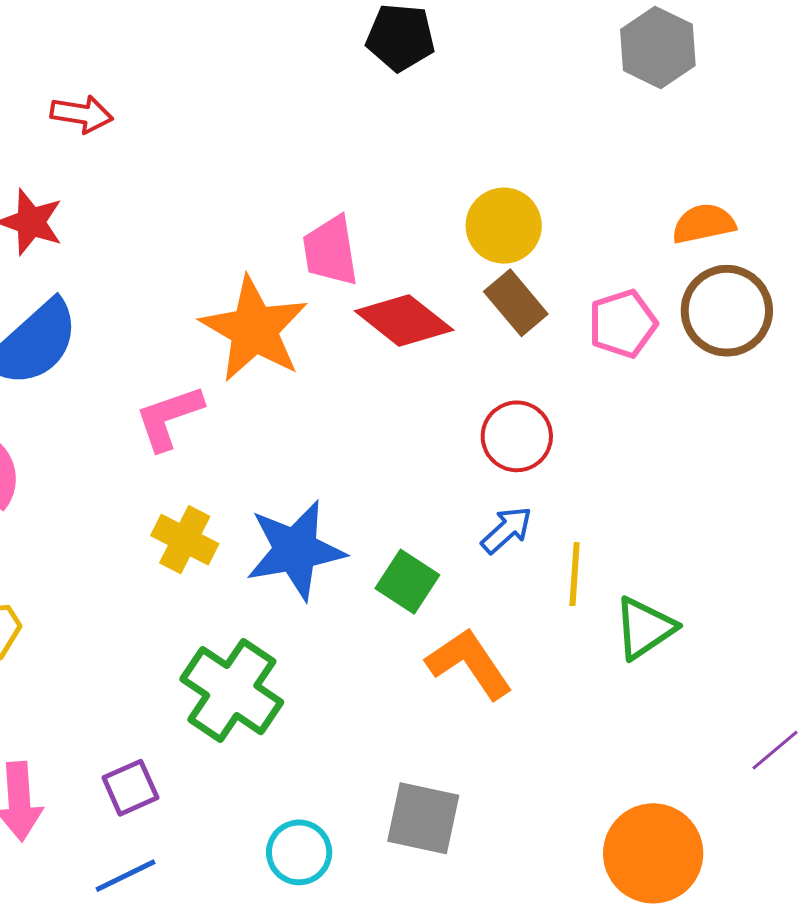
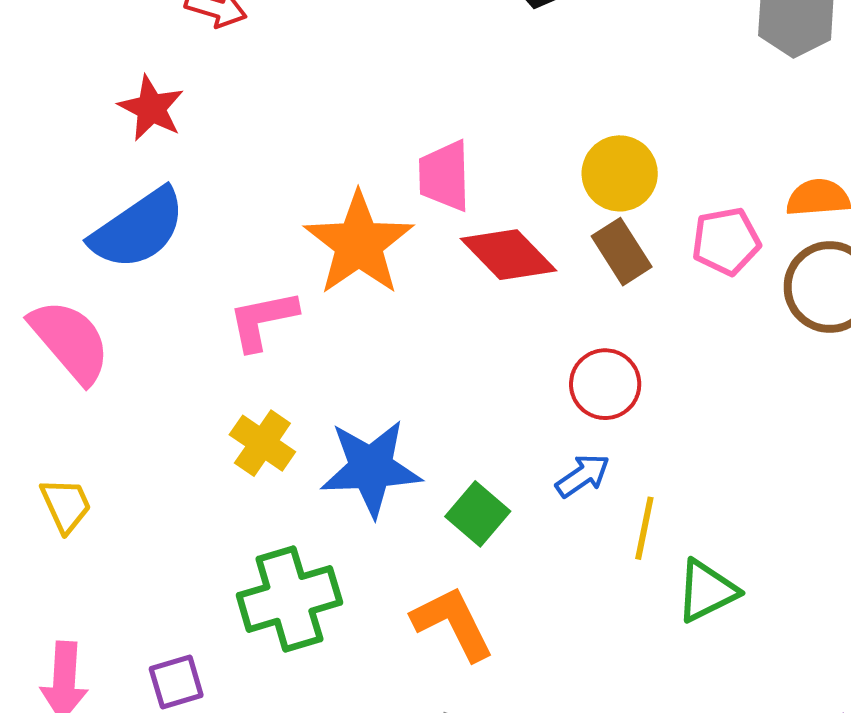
pink pentagon: (623, 324) -> (726, 241), moved
orange L-shape: (469, 664) -> (453, 623), moved
green cross: (232, 691) -> (289, 599), turned 32

